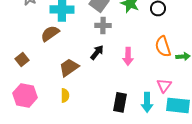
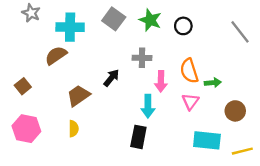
gray cross: (103, 25) -> (142, 58), moved
pink arrow: (128, 56) -> (161, 81), moved
pink triangle: (164, 85) -> (190, 101), moved
cyan arrow: (147, 102) -> (148, 106), moved

